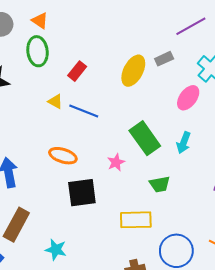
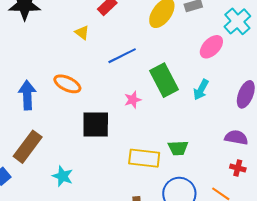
blue line: (84, 111) -> (122, 56), moved, turned -56
orange ellipse: (63, 156) -> (67, 84), moved
green trapezoid: (160, 184) -> (178, 148), moved

